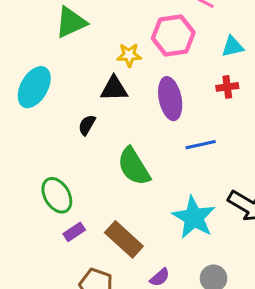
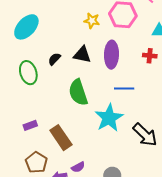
black triangle: (114, 89) -> (82, 55), moved
green ellipse: (57, 195) -> (28, 73), moved
cyan star: (194, 217) -> (109, 118), moved

